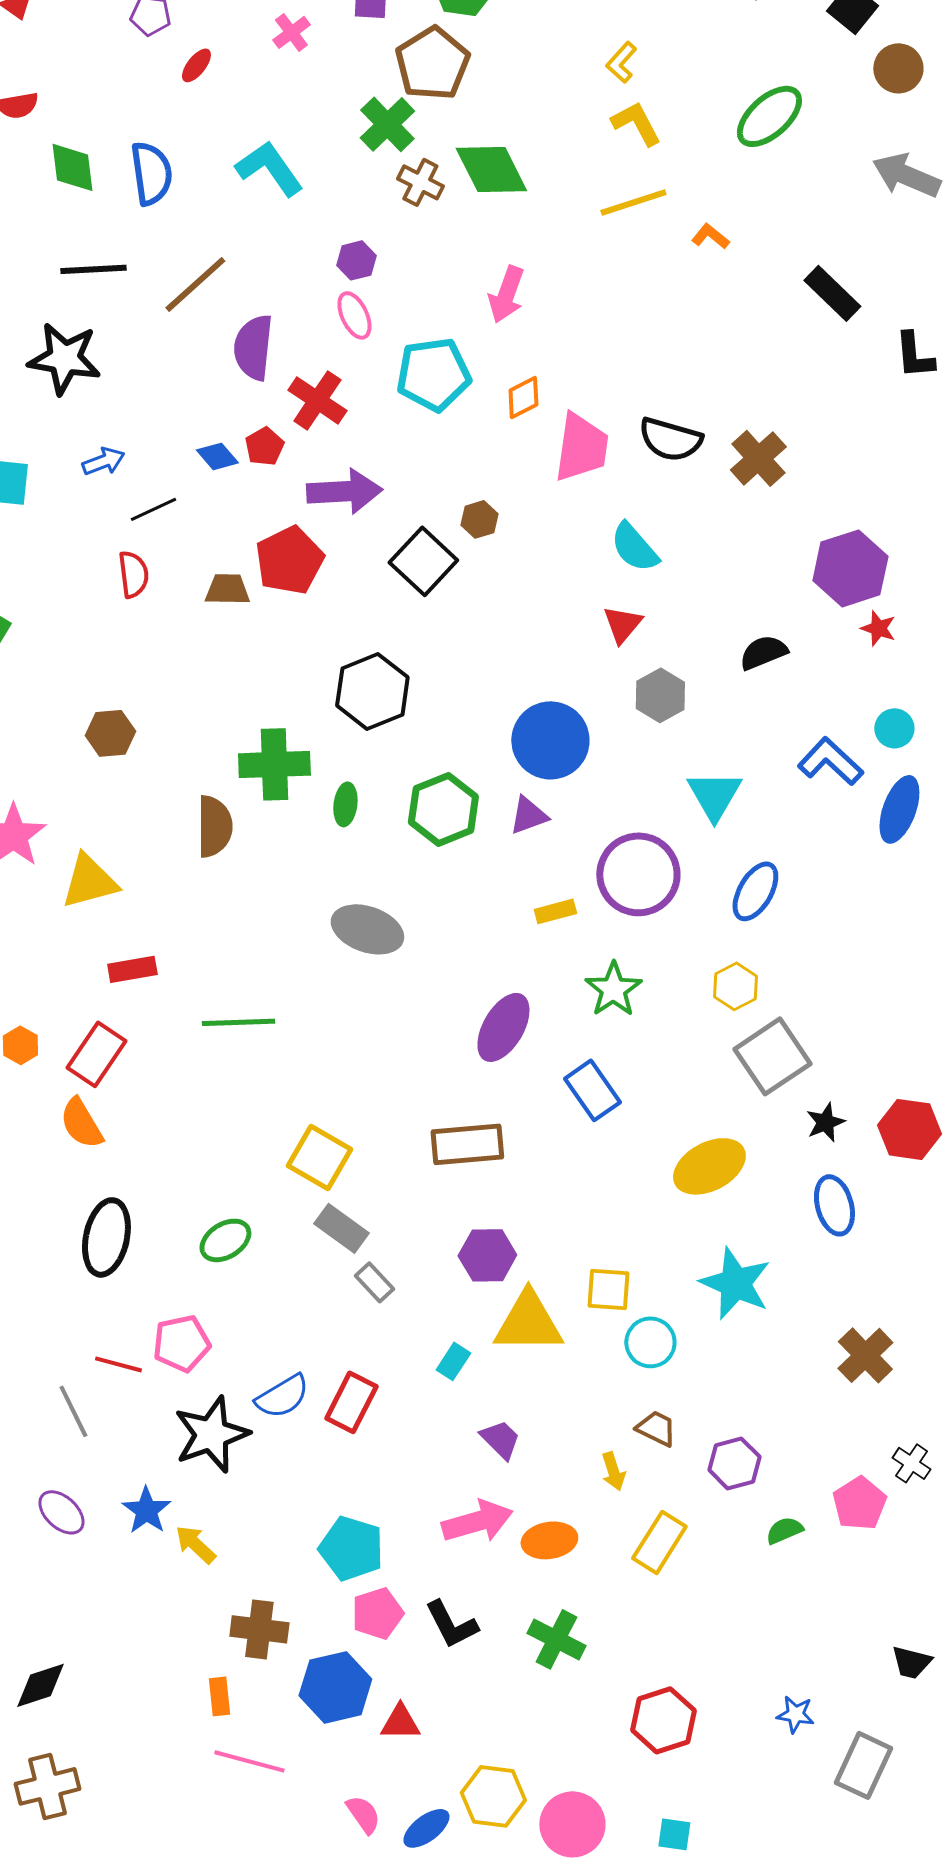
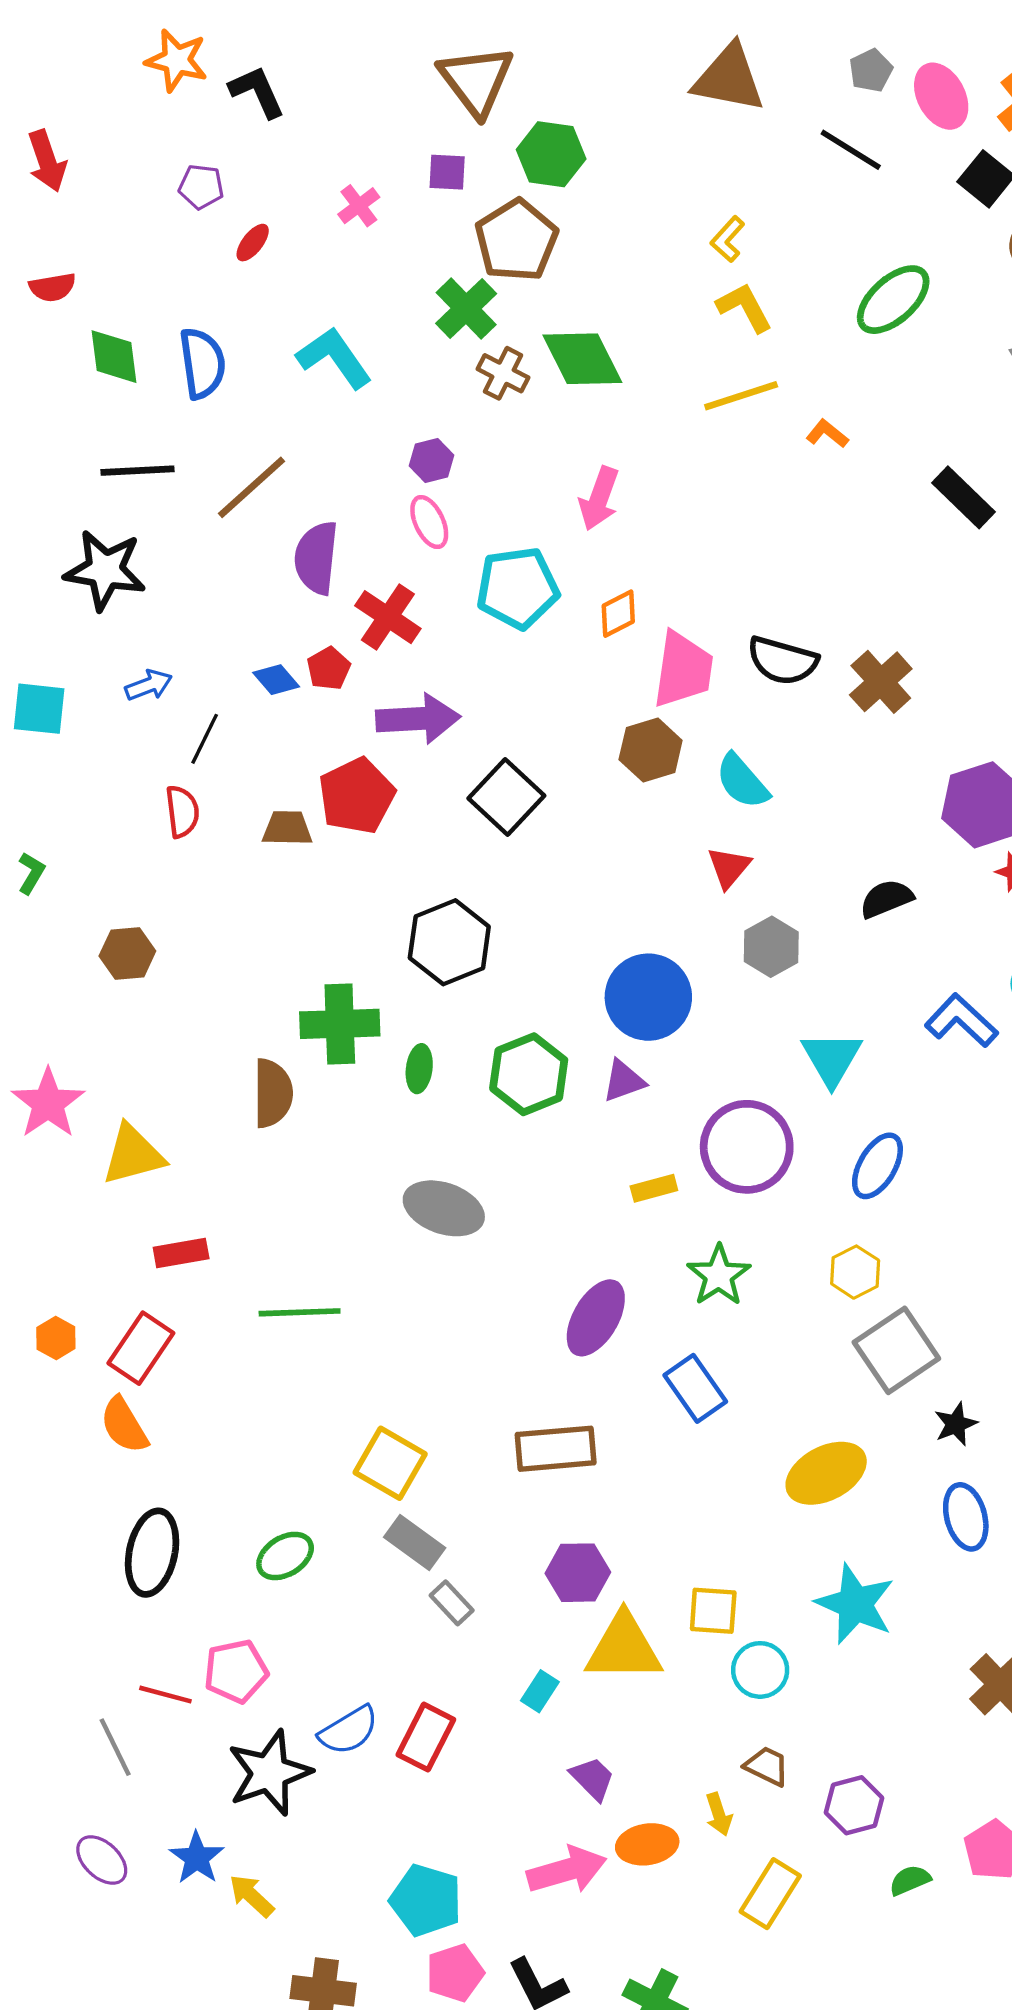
black line: (153, 509) -> (205, 739), turned -39
brown hexagon: (479, 519) -> (651, 750), moved, size x1.5
brown hexagon: (110, 733) -> (127, 953), moved
orange ellipse: (549, 1540) -> (647, 1844), moved

